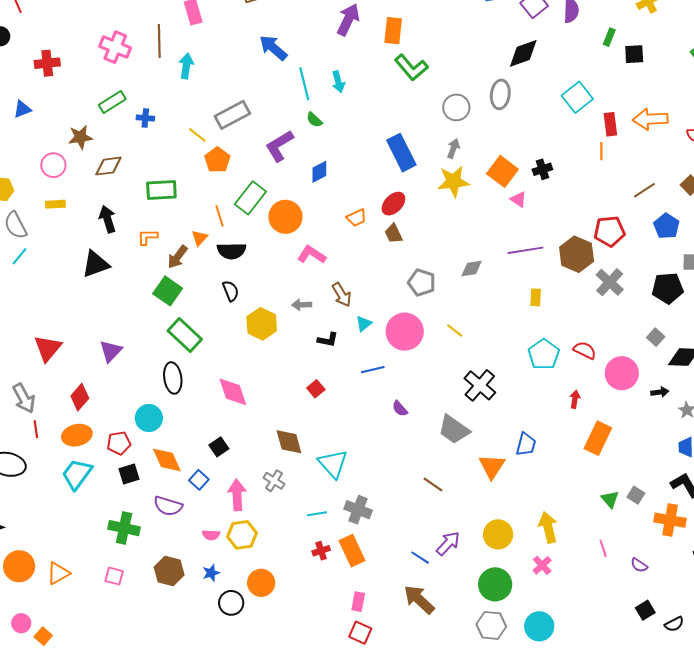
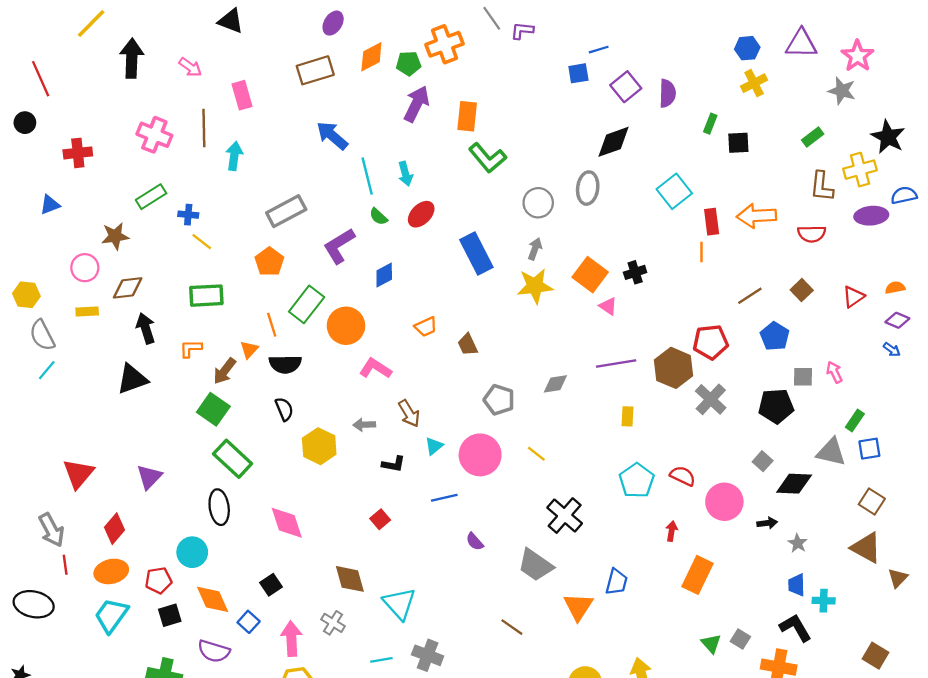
yellow line: (197, 135) -> (202, 242), moved
brown diamond: (108, 166) -> (128, 288), moved
red ellipse: (393, 204) -> (421, 214), moved

